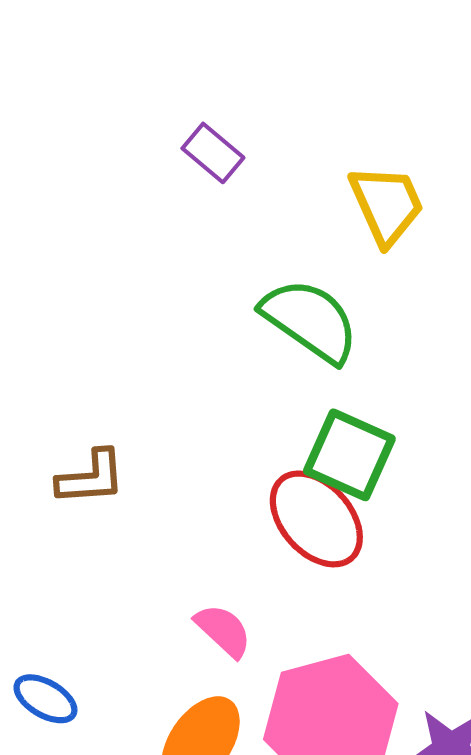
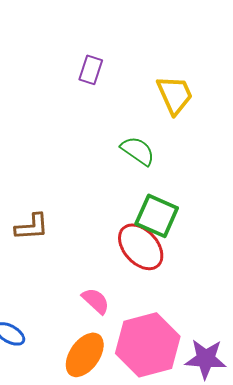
purple rectangle: (213, 153) -> (91, 70), turned 68
green semicircle: (310, 320) -> (138, 151), size x0.7

